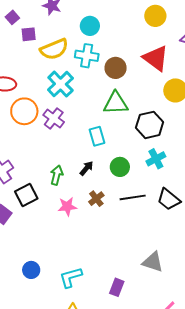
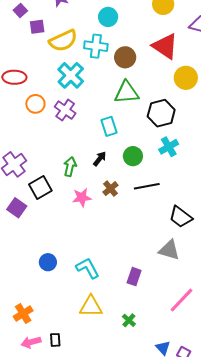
cyan circle: (90, 26) -> (108, 17), moved
orange circle: (24, 111) -> (35, 104), size x0.7
black trapezoid: (169, 199) -> (181, 217), moved
cyan L-shape: (71, 277) -> (88, 268), turned 80

